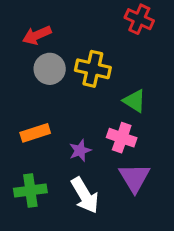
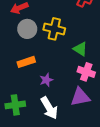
orange rectangle: (35, 133) -> (26, 62), moved
pink cross: (122, 138) -> (86, 72), moved
purple triangle: (134, 178) -> (80, 97), turned 50

